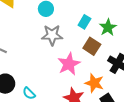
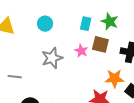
gray star: (52, 35) -> (52, 58), moved
pink star: (69, 64) -> (81, 51), moved, size x0.6

